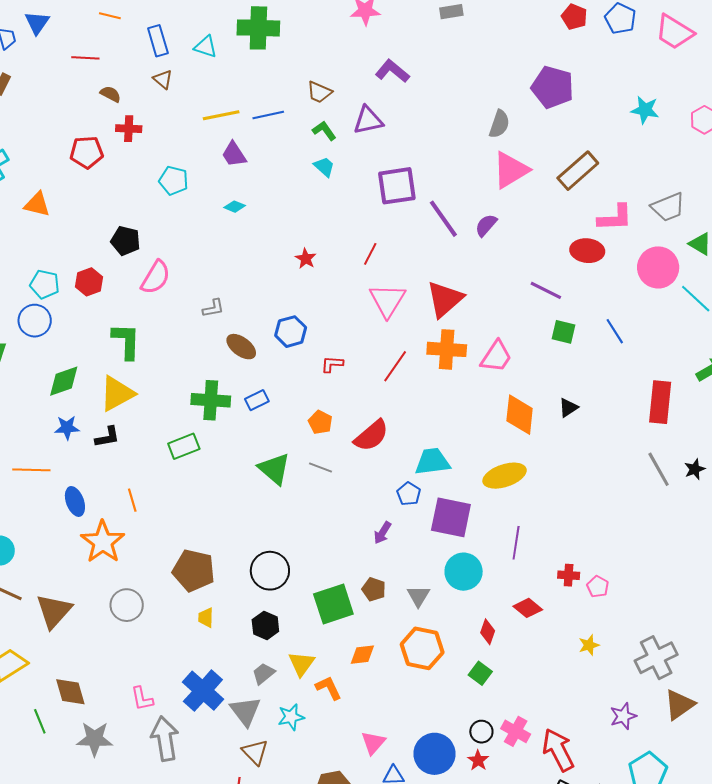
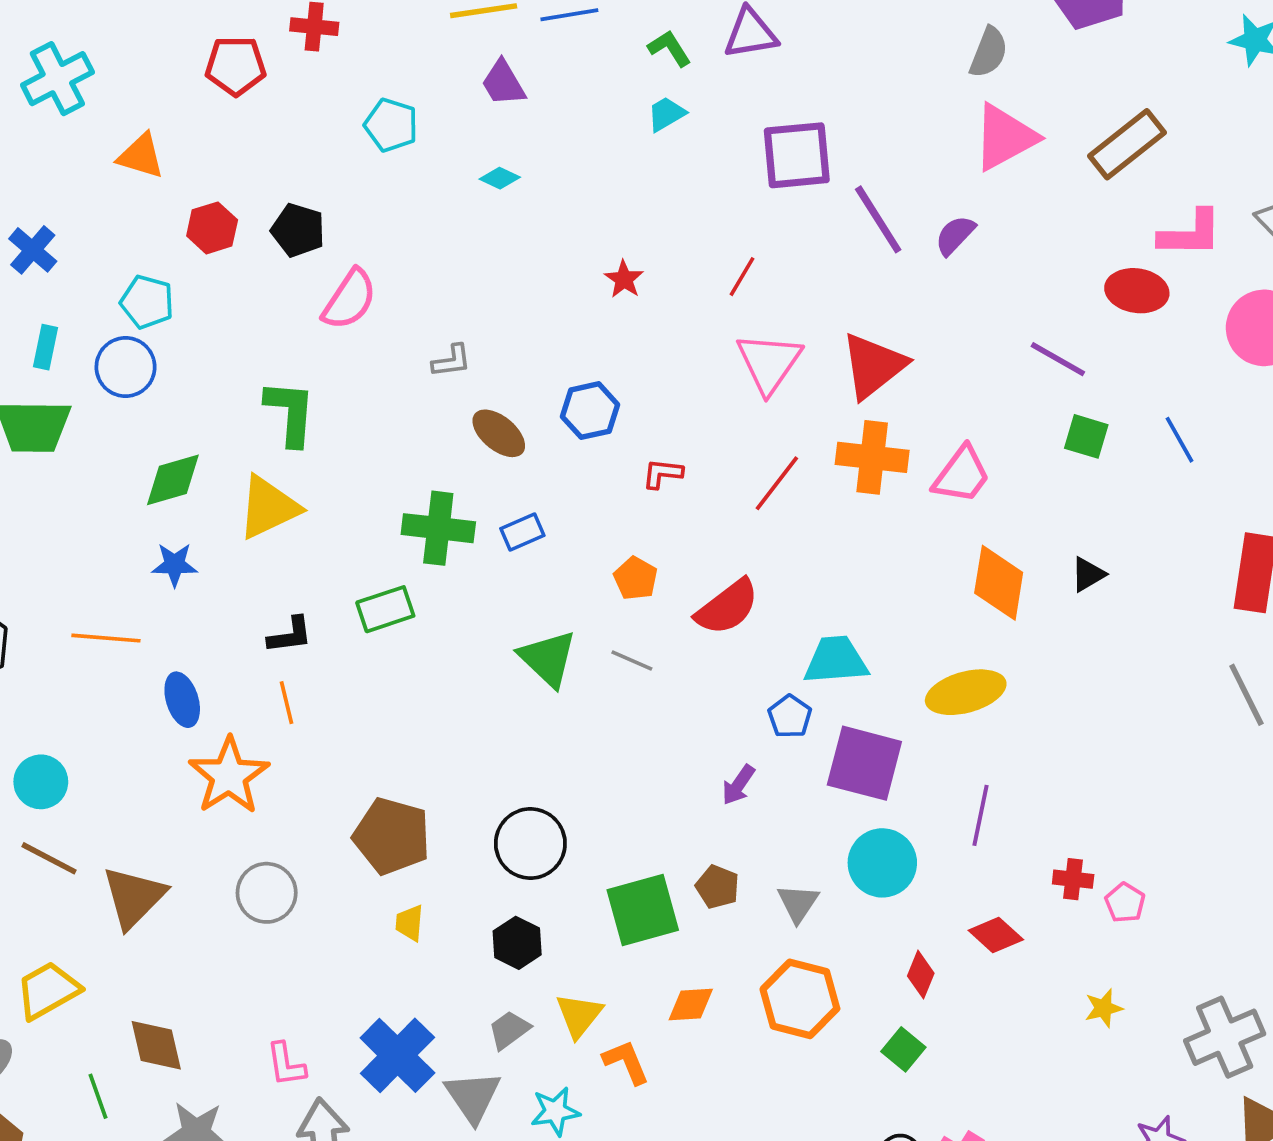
cyan trapezoid: (324, 167) -> (666, 114), turned -75
red hexagon: (89, 282) -> (212, 228), moved
black L-shape: (107, 437) -> (290, 635), moved

